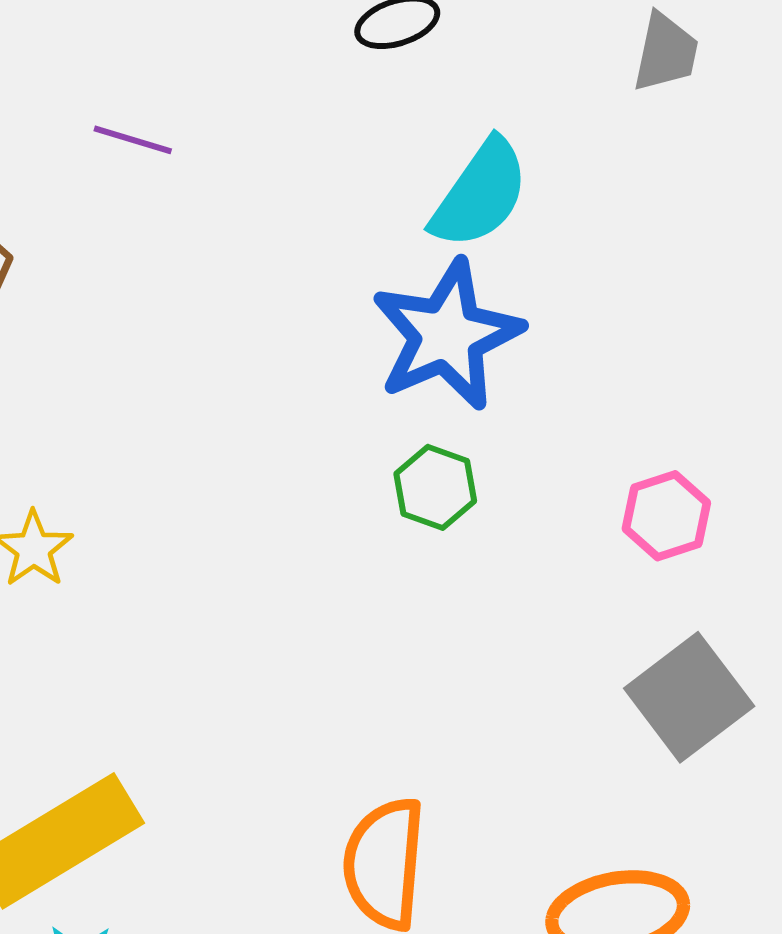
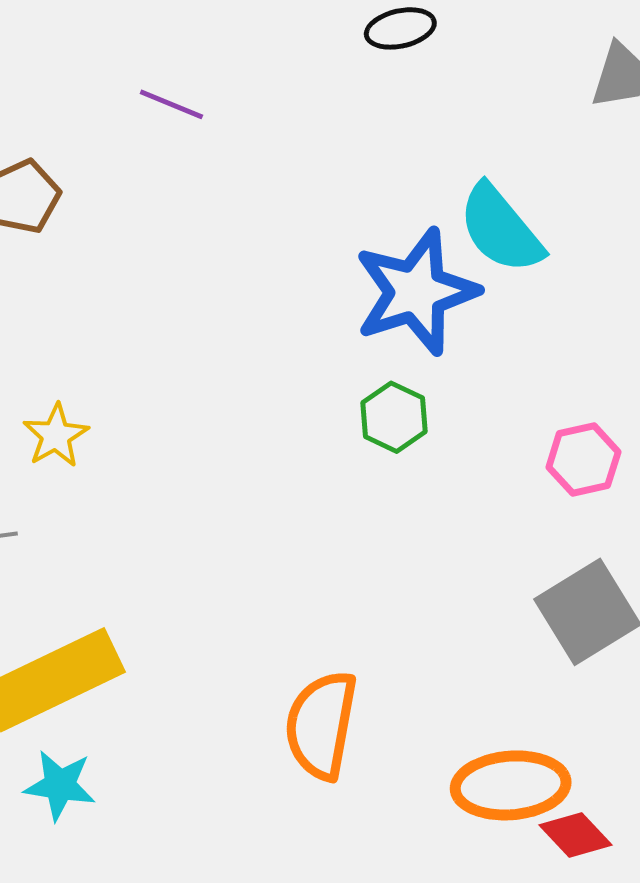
cyan semicircle: (480, 194) -> (501, 229), moved, turned 100

